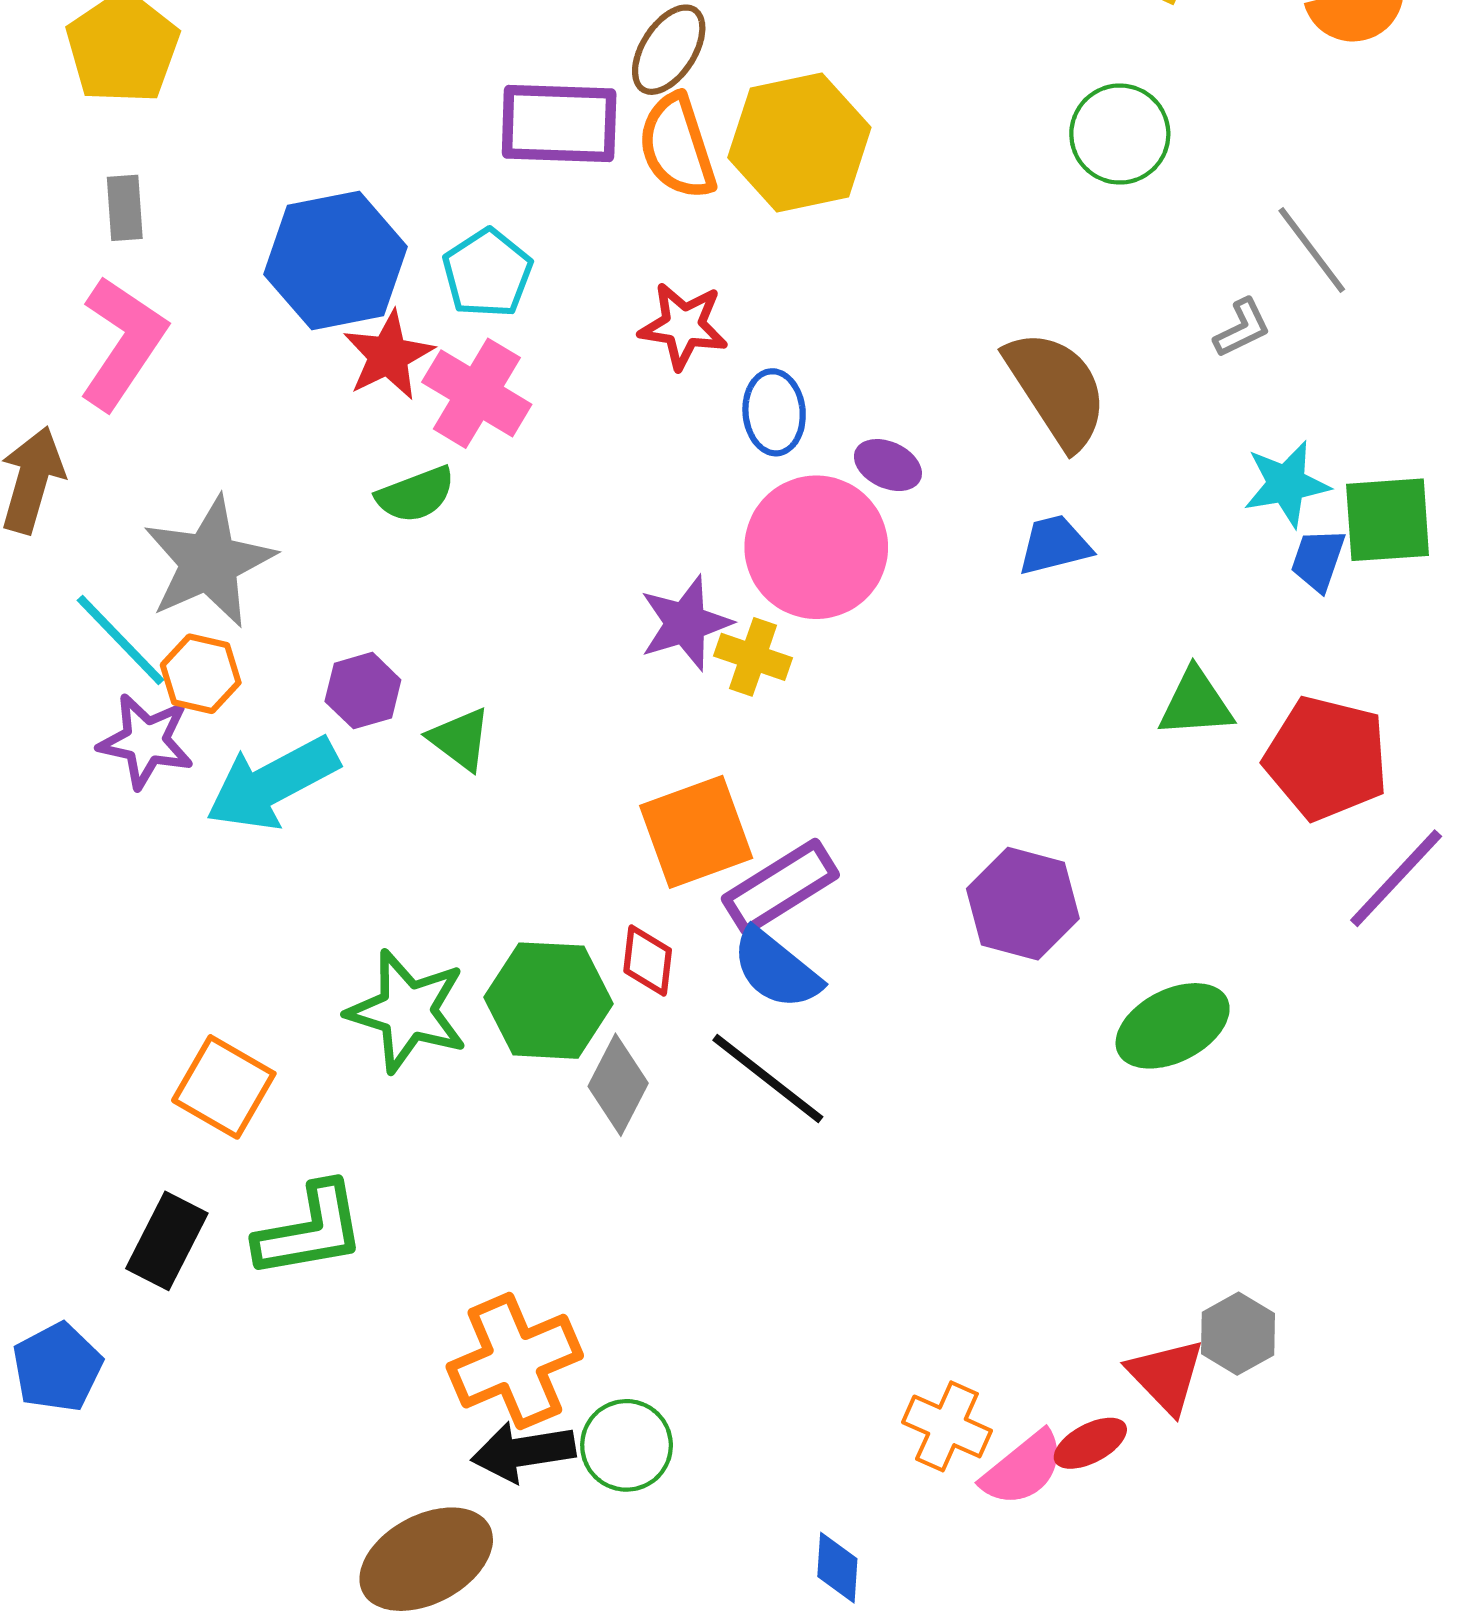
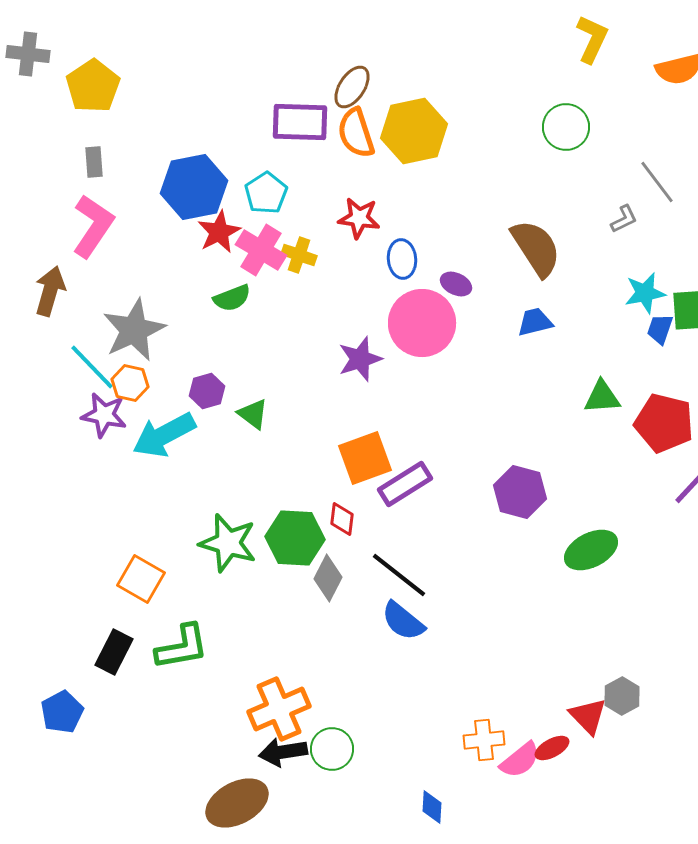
yellow cross: (753, 657) -> (299, 255), moved
blue semicircle: (776, 969) -> (403, 621), moved
orange cross: (947, 1426) -> (484, 740), turned -30

